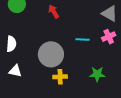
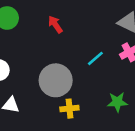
cyan line: (83, 40) -> (95, 58), turned -40

